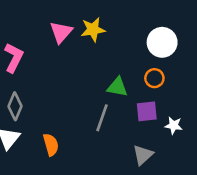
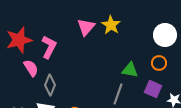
yellow star: (93, 30) -> (111, 25), turned -30
purple square: (147, 111) -> (153, 89), turned 30

